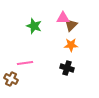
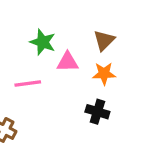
pink triangle: (63, 18) -> (68, 62), moved
pink line: (25, 63) -> (28, 84), moved

